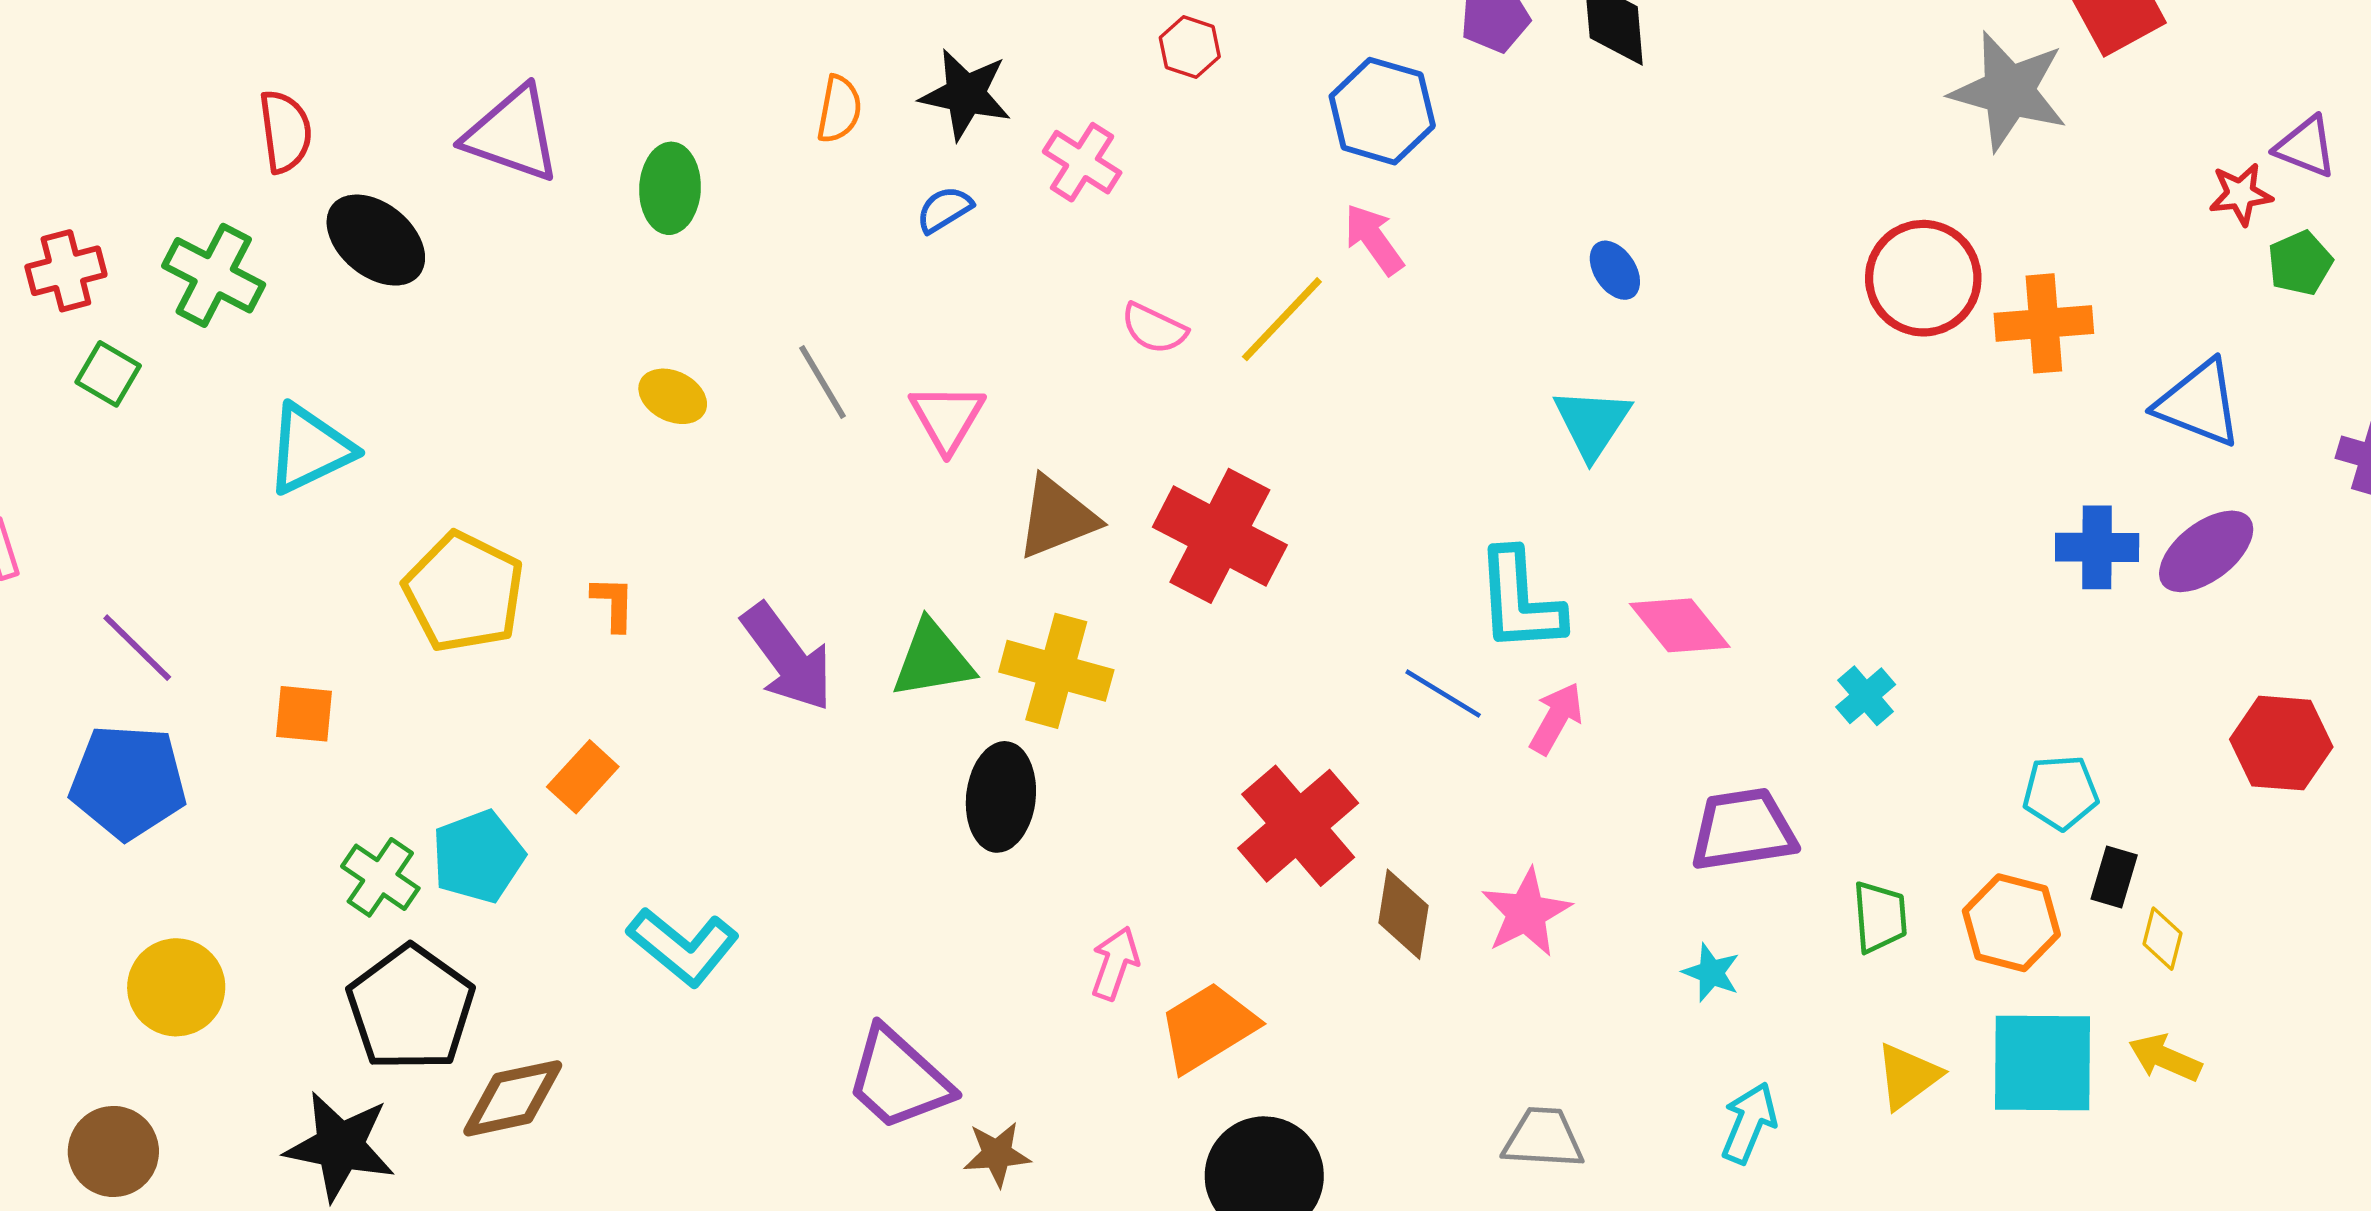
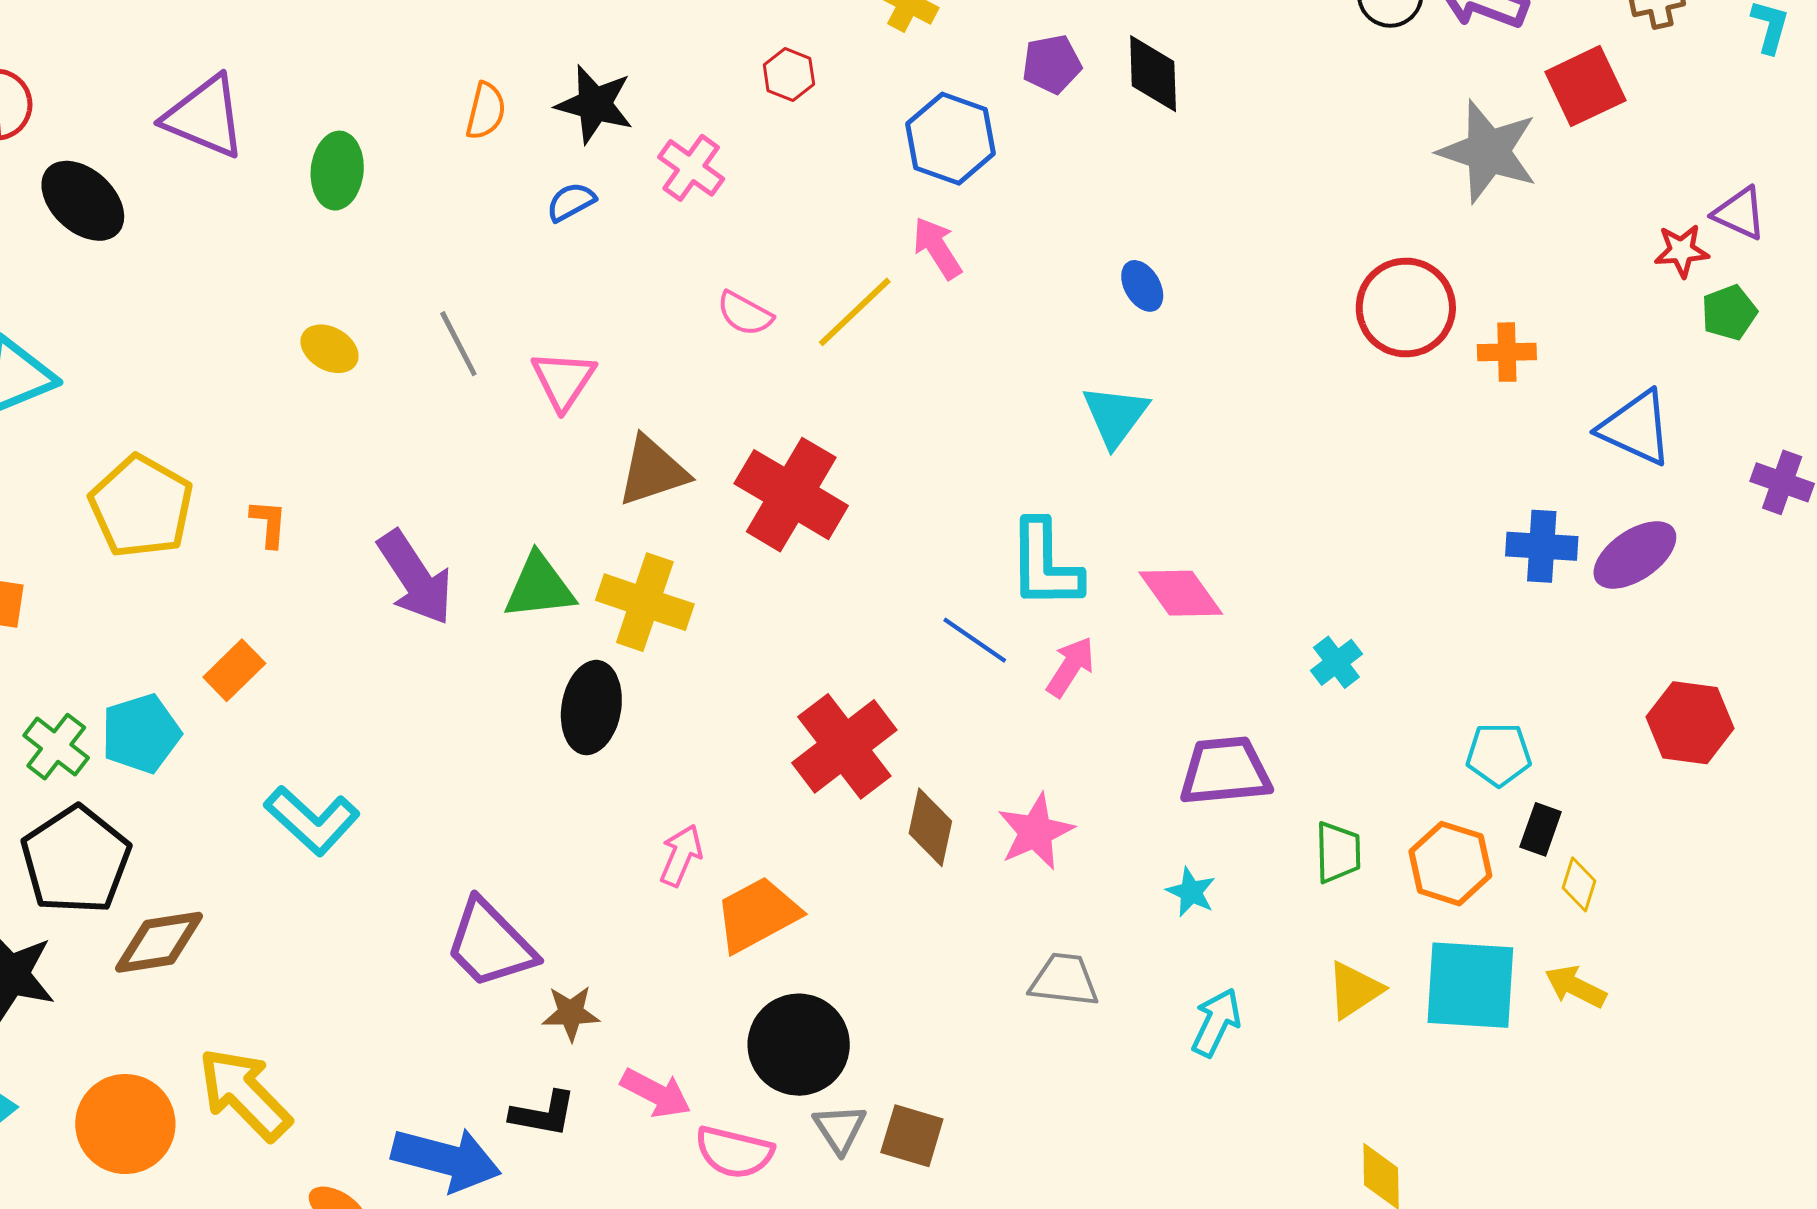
orange cross: (2044, 323) -> (1507, 352), size x0.7
gray trapezoid: (1543, 1138) -> (1064, 980), moved

